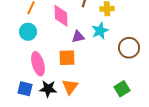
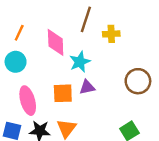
cyan star: (100, 31) -> (80, 62), moved
purple triangle: (78, 37) -> (87, 87), moved

